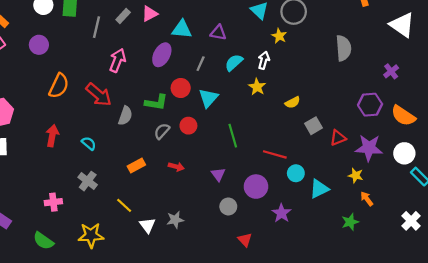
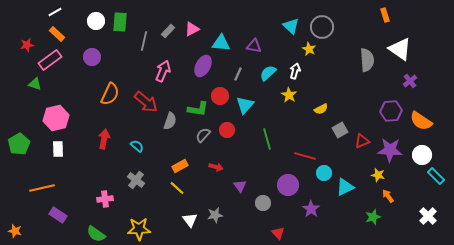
white triangle: (402, 25) -> (400, 49), moved
purple triangle: (218, 174) -> (240, 186), moved
yellow line: (124, 205) -> (177, 188), moved

